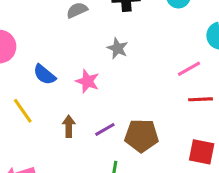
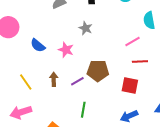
yellow line: (23, 111) -> (26, 82), moved
brown pentagon: (142, 136) -> (98, 71), moved
red square: (202, 152) -> (130, 86), moved

